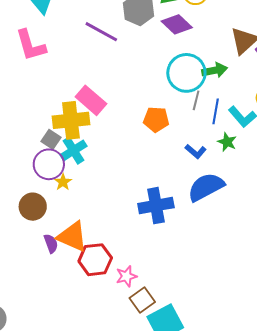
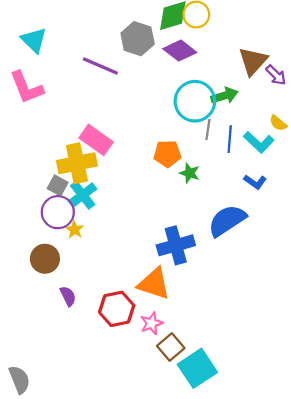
green star: (227, 142) -> (190, 173), moved
blue L-shape: (196, 151) -> (255, 182), moved
orange triangle: (72, 237) -> (154, 284), moved

